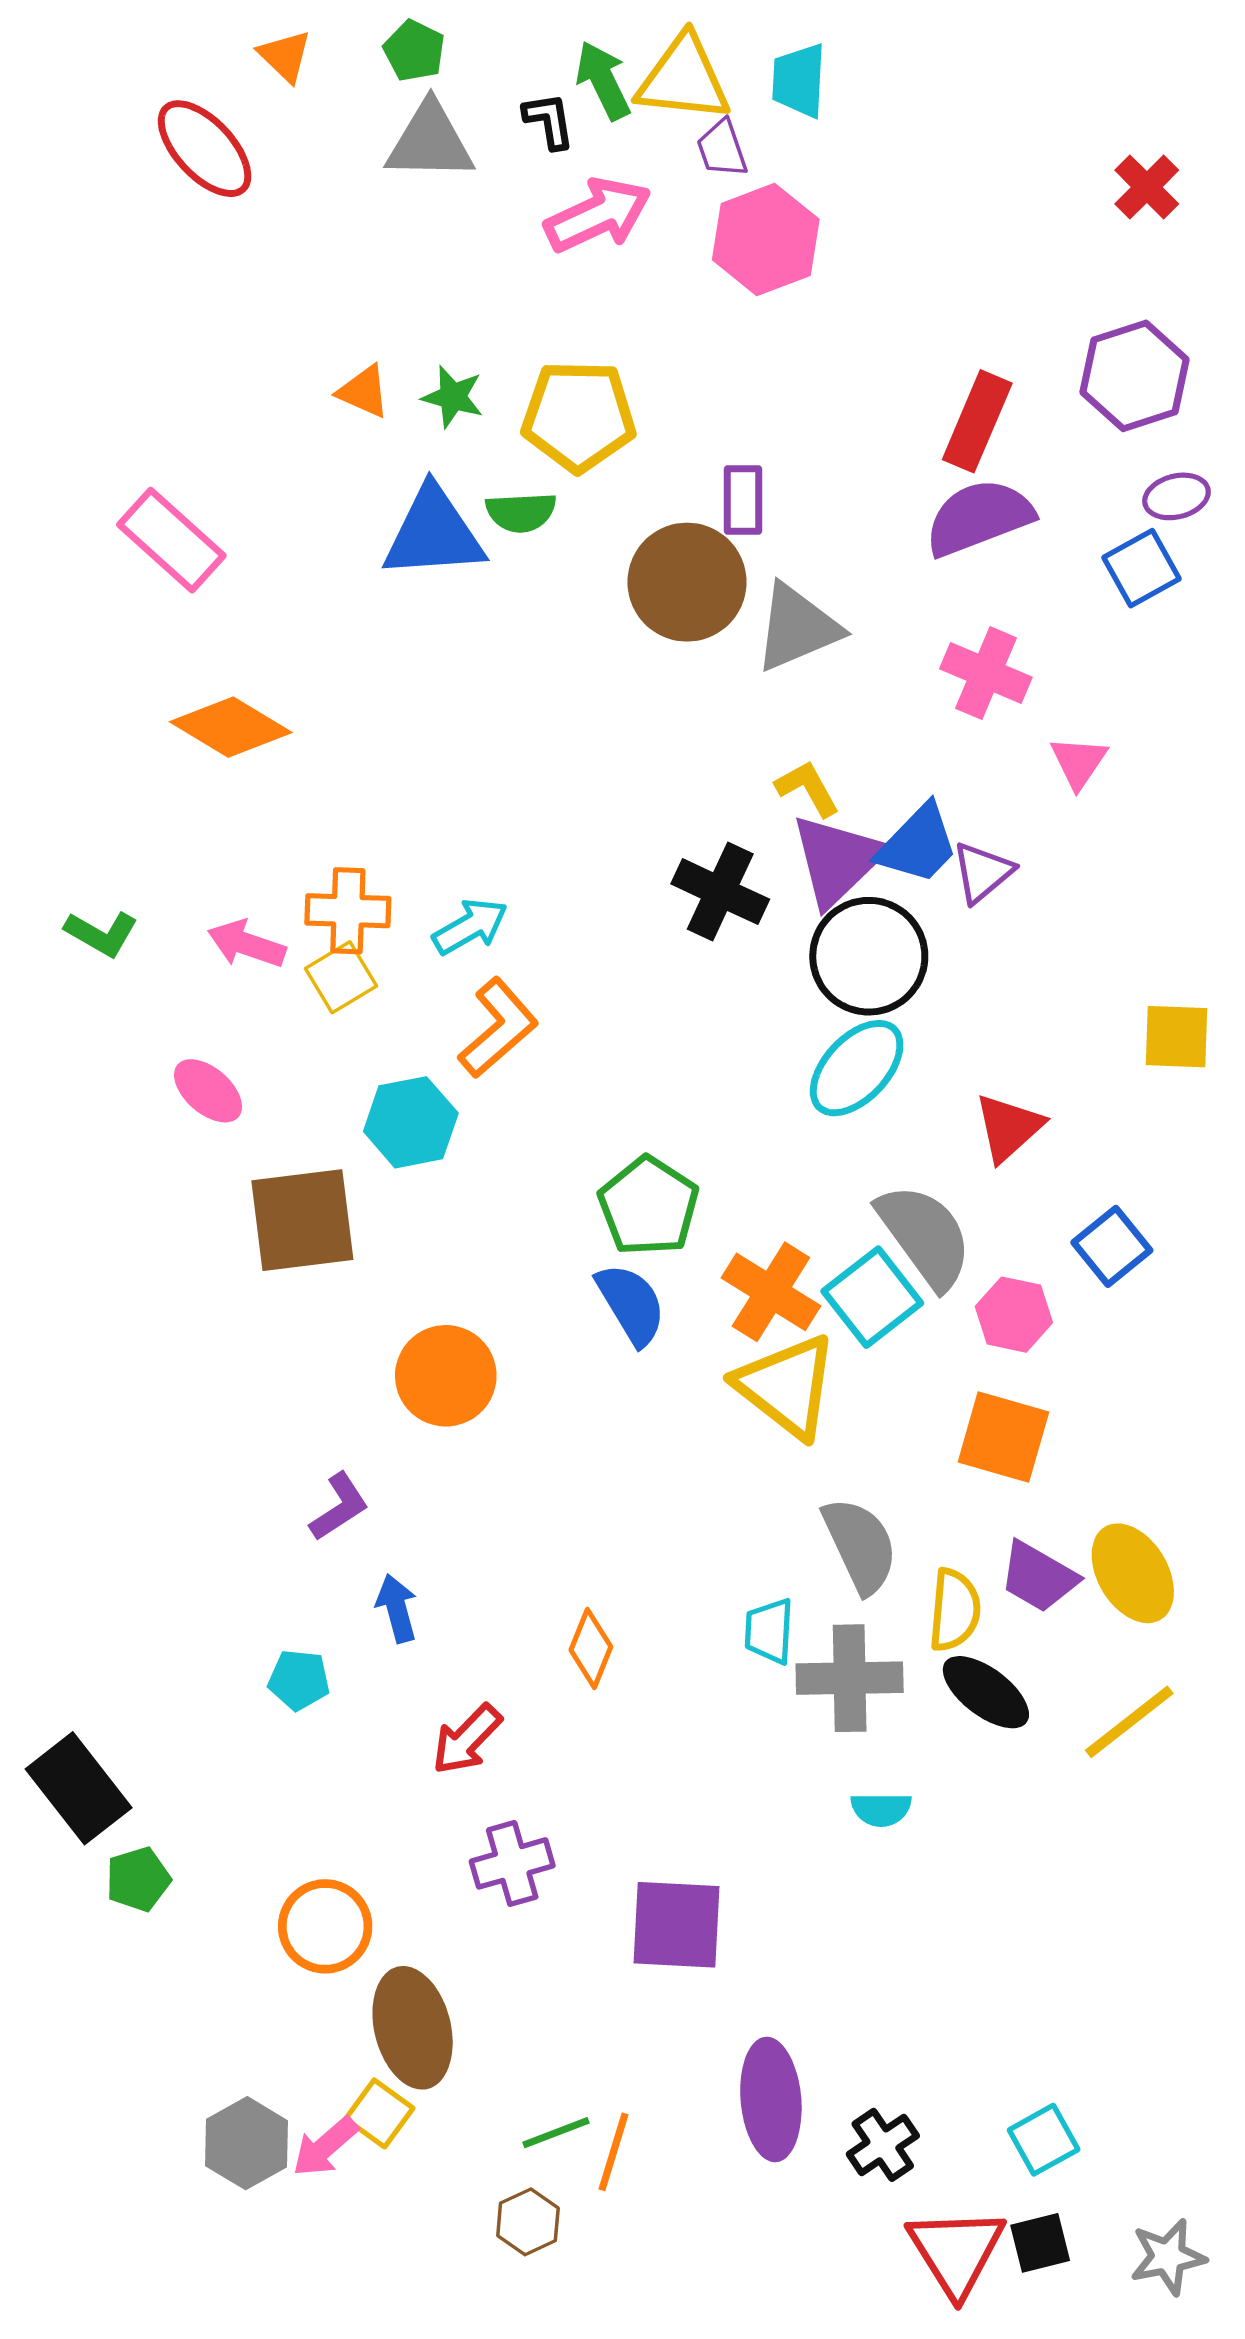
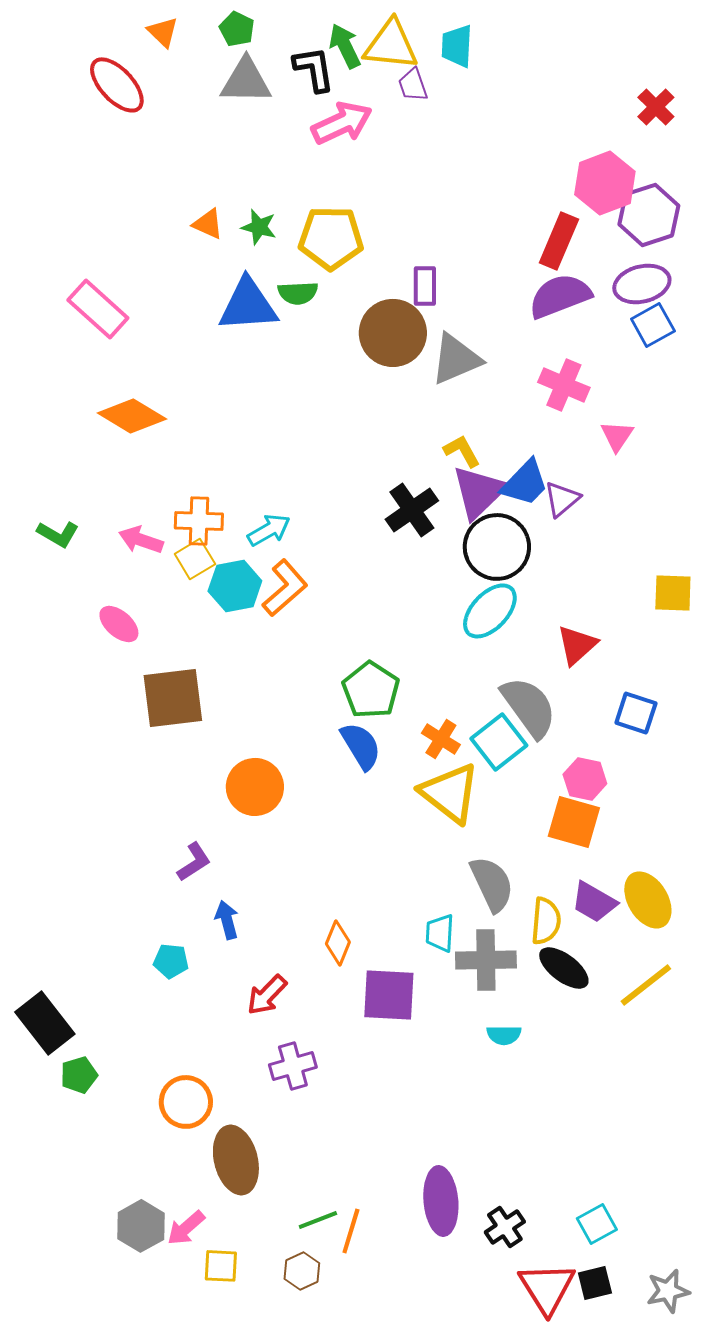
black L-shape: (549, 121) -> (314, 69), size x1.4
pink hexagon: (766, 239) -> (605, 183), moved
purple ellipse: (1176, 496) -> (642, 284), moved, size x1.5
black cross: (720, 892) -> (412, 510), turned 30
cyan hexagon: (411, 1122) -> (235, 586), moved
blue square: (1112, 1246) -> (636, 713), turned -33
orange cross: (771, 1292) -> (441, 739), size x0.7
pink hexagon: (1014, 1315) -> (585, 779), moved
purple square: (677, 1925) -> (389, 995), moved
yellow square: (379, 2113) -> (221, 1266), moved, turned -33

